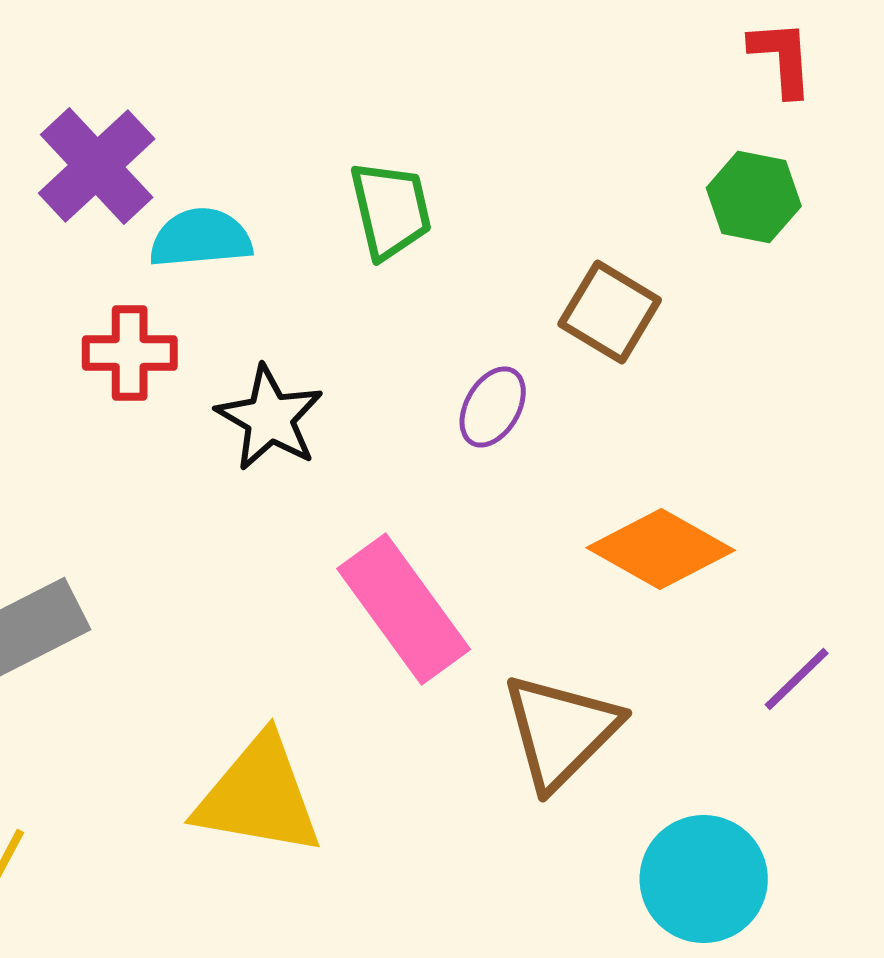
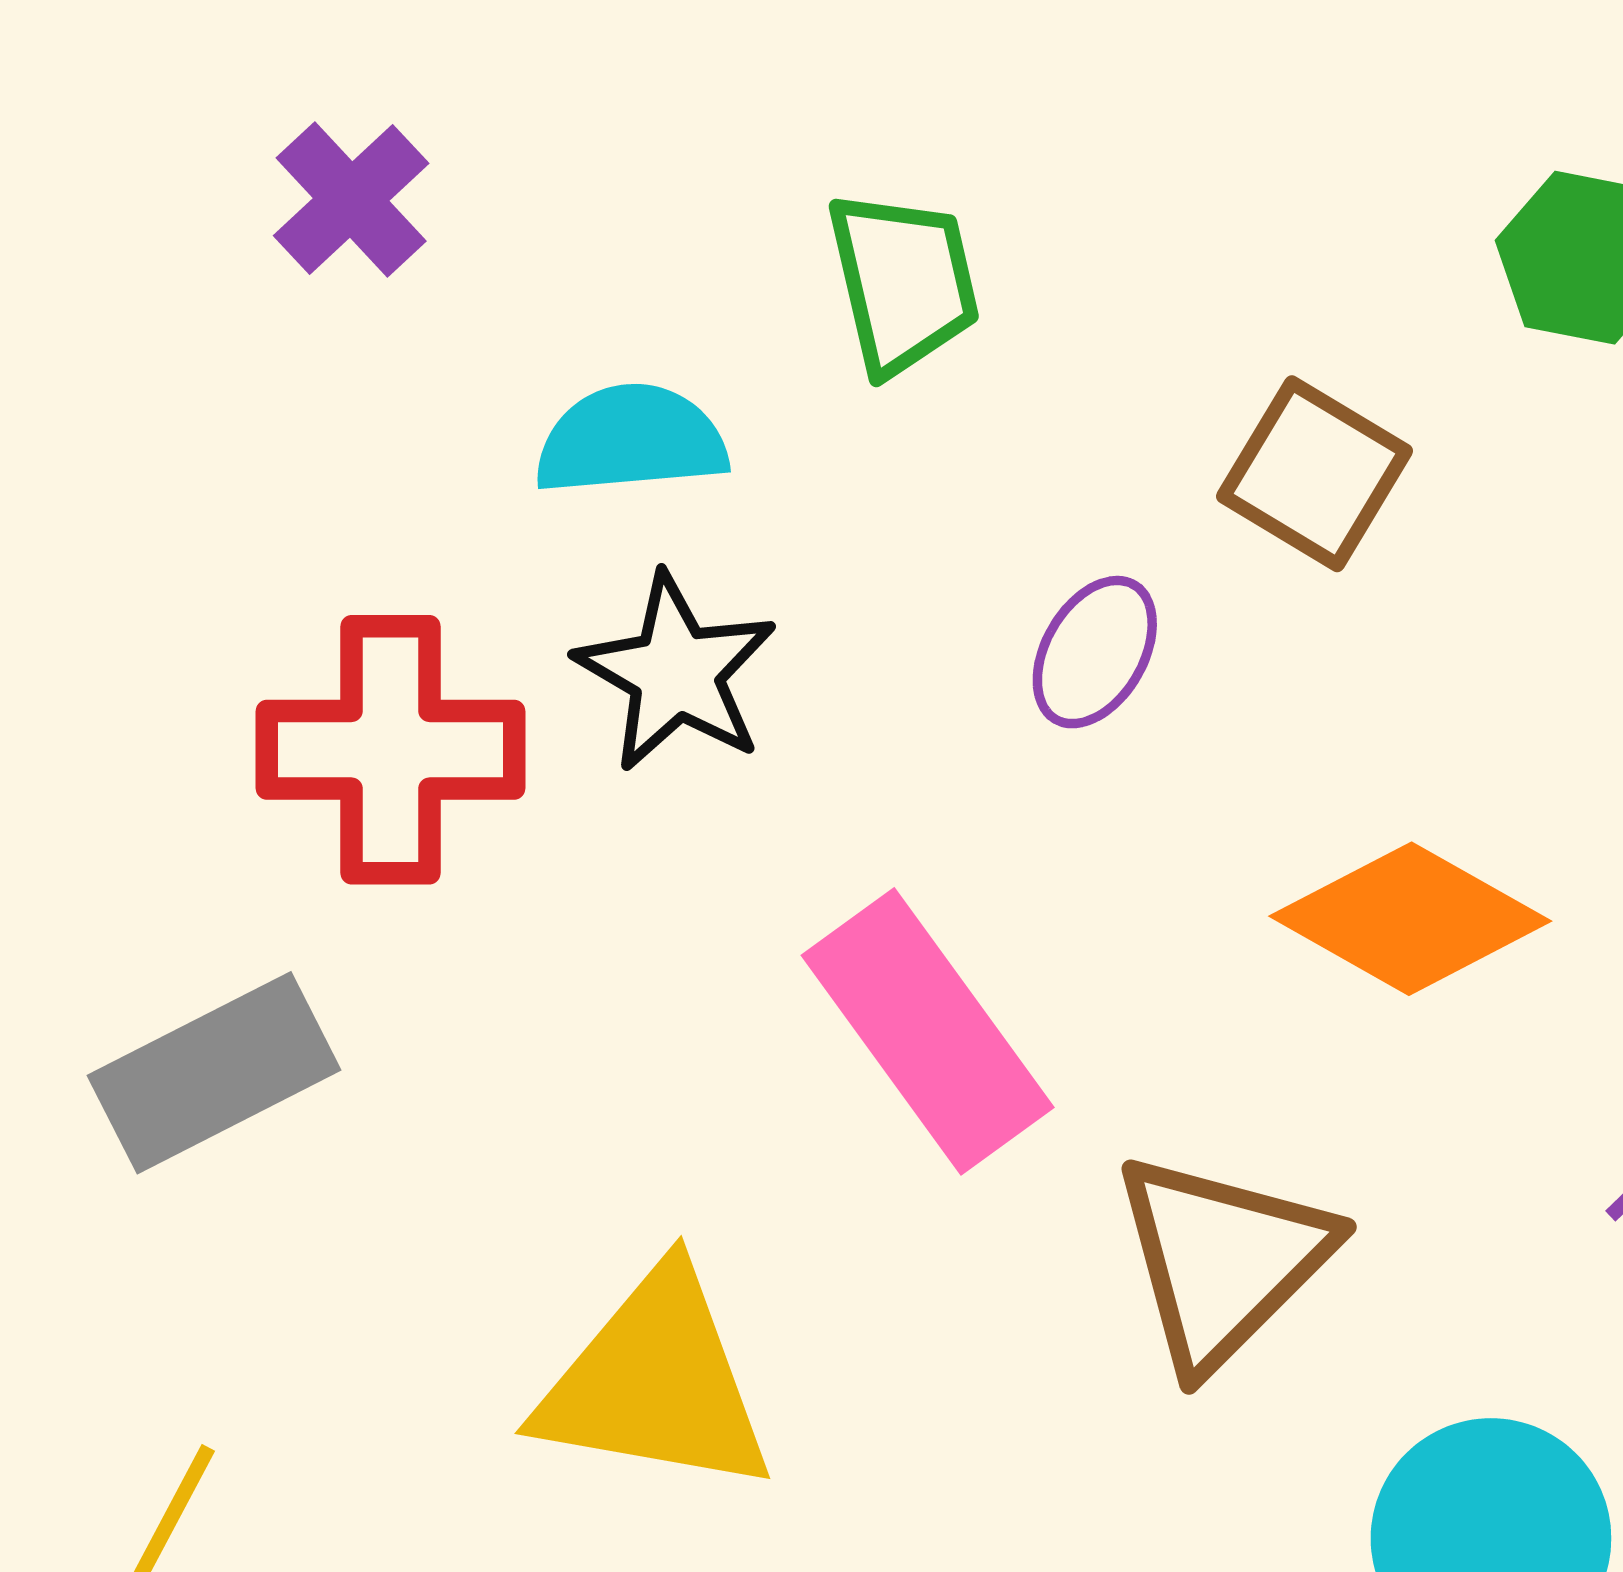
purple cross: (97, 166) -> (351, 200), size x0.7
cyan semicircle: (201, 238) -> (631, 440), moved
red cross: (130, 353) -> (391, 750), moved, size x1.5

